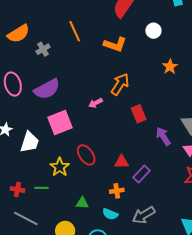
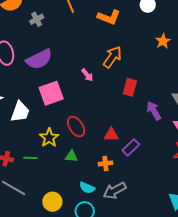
pink arrow: (96, 103) -> (87, 75), turned -104
red rectangle: (139, 114) -> (130, 87), turned 36
green triangle: (82, 203) -> (71, 156), moved
cyan semicircle: (110, 214) -> (87, 188), moved
gray arrow: (144, 215) -> (115, 191), moved

